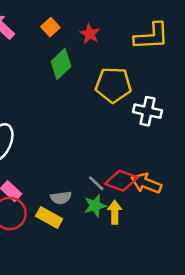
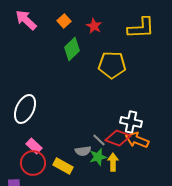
white cross: (147, 111) -> (131, 122), moved
gray semicircle: (61, 198) -> (83, 151), moved

